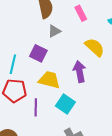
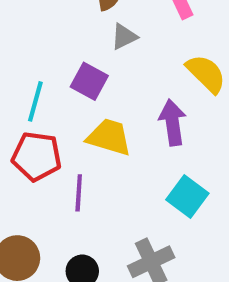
cyan square: (65, 104) -> (187, 196), moved

